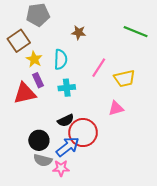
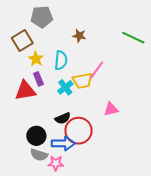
yellow trapezoid: (124, 78) -> (82, 81), moved
cyan cross: (67, 88) -> (65, 87), turned -35
blue arrow: (68, 147) -> (63, 143), turned 35

